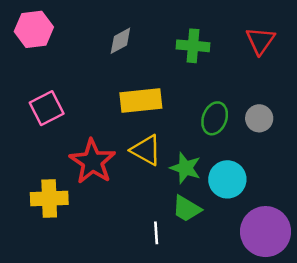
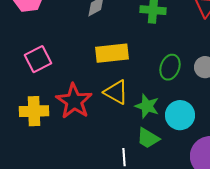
yellow cross: (49, 198) -> (34, 111), moved

